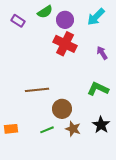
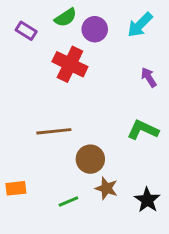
red cross: (65, 44) -> (70, 64), moved
black star: (101, 125) -> (147, 200), moved
green line: (47, 130) -> (68, 201), moved

